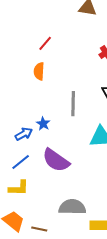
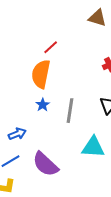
orange semicircle: (39, 71) -> (41, 74), size x1.6
blue star: (43, 124) -> (43, 105), moved

